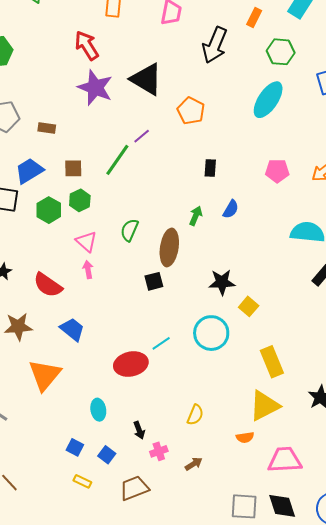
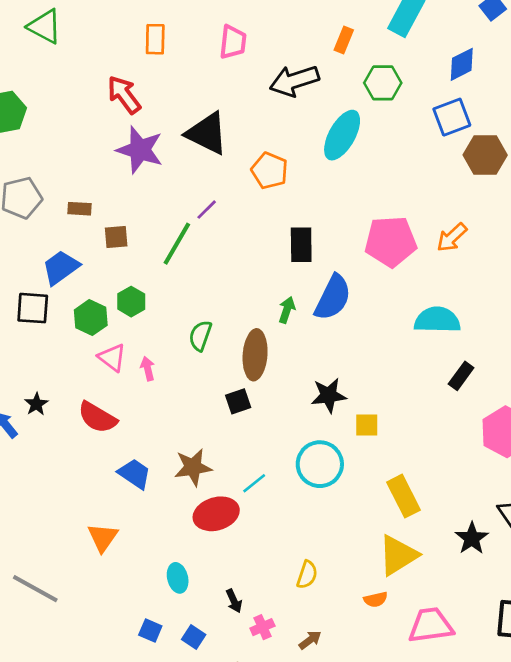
black arrow: (215, 45) -> (294, 81), turned 54
cyan ellipse: (268, 100) -> (342, 135), moved
brown square: (73, 168) -> (116, 237), moved
black rectangle: (210, 168) -> (301, 245), size x1.5
pink pentagon: (277, 171) -> (391, 241), size x1.6
blue semicircle: (231, 209) -> (333, 297), size x1.8
pink triangle: (86, 241) -> (112, 358), moved
pink arrow: (88, 270) -> (148, 369), moved
yellow square: (249, 306) -> (367, 425), turned -36
brown star: (18, 327) -> (193, 467), moved
orange triangle: (45, 375) -> (103, 537), size x0.7

